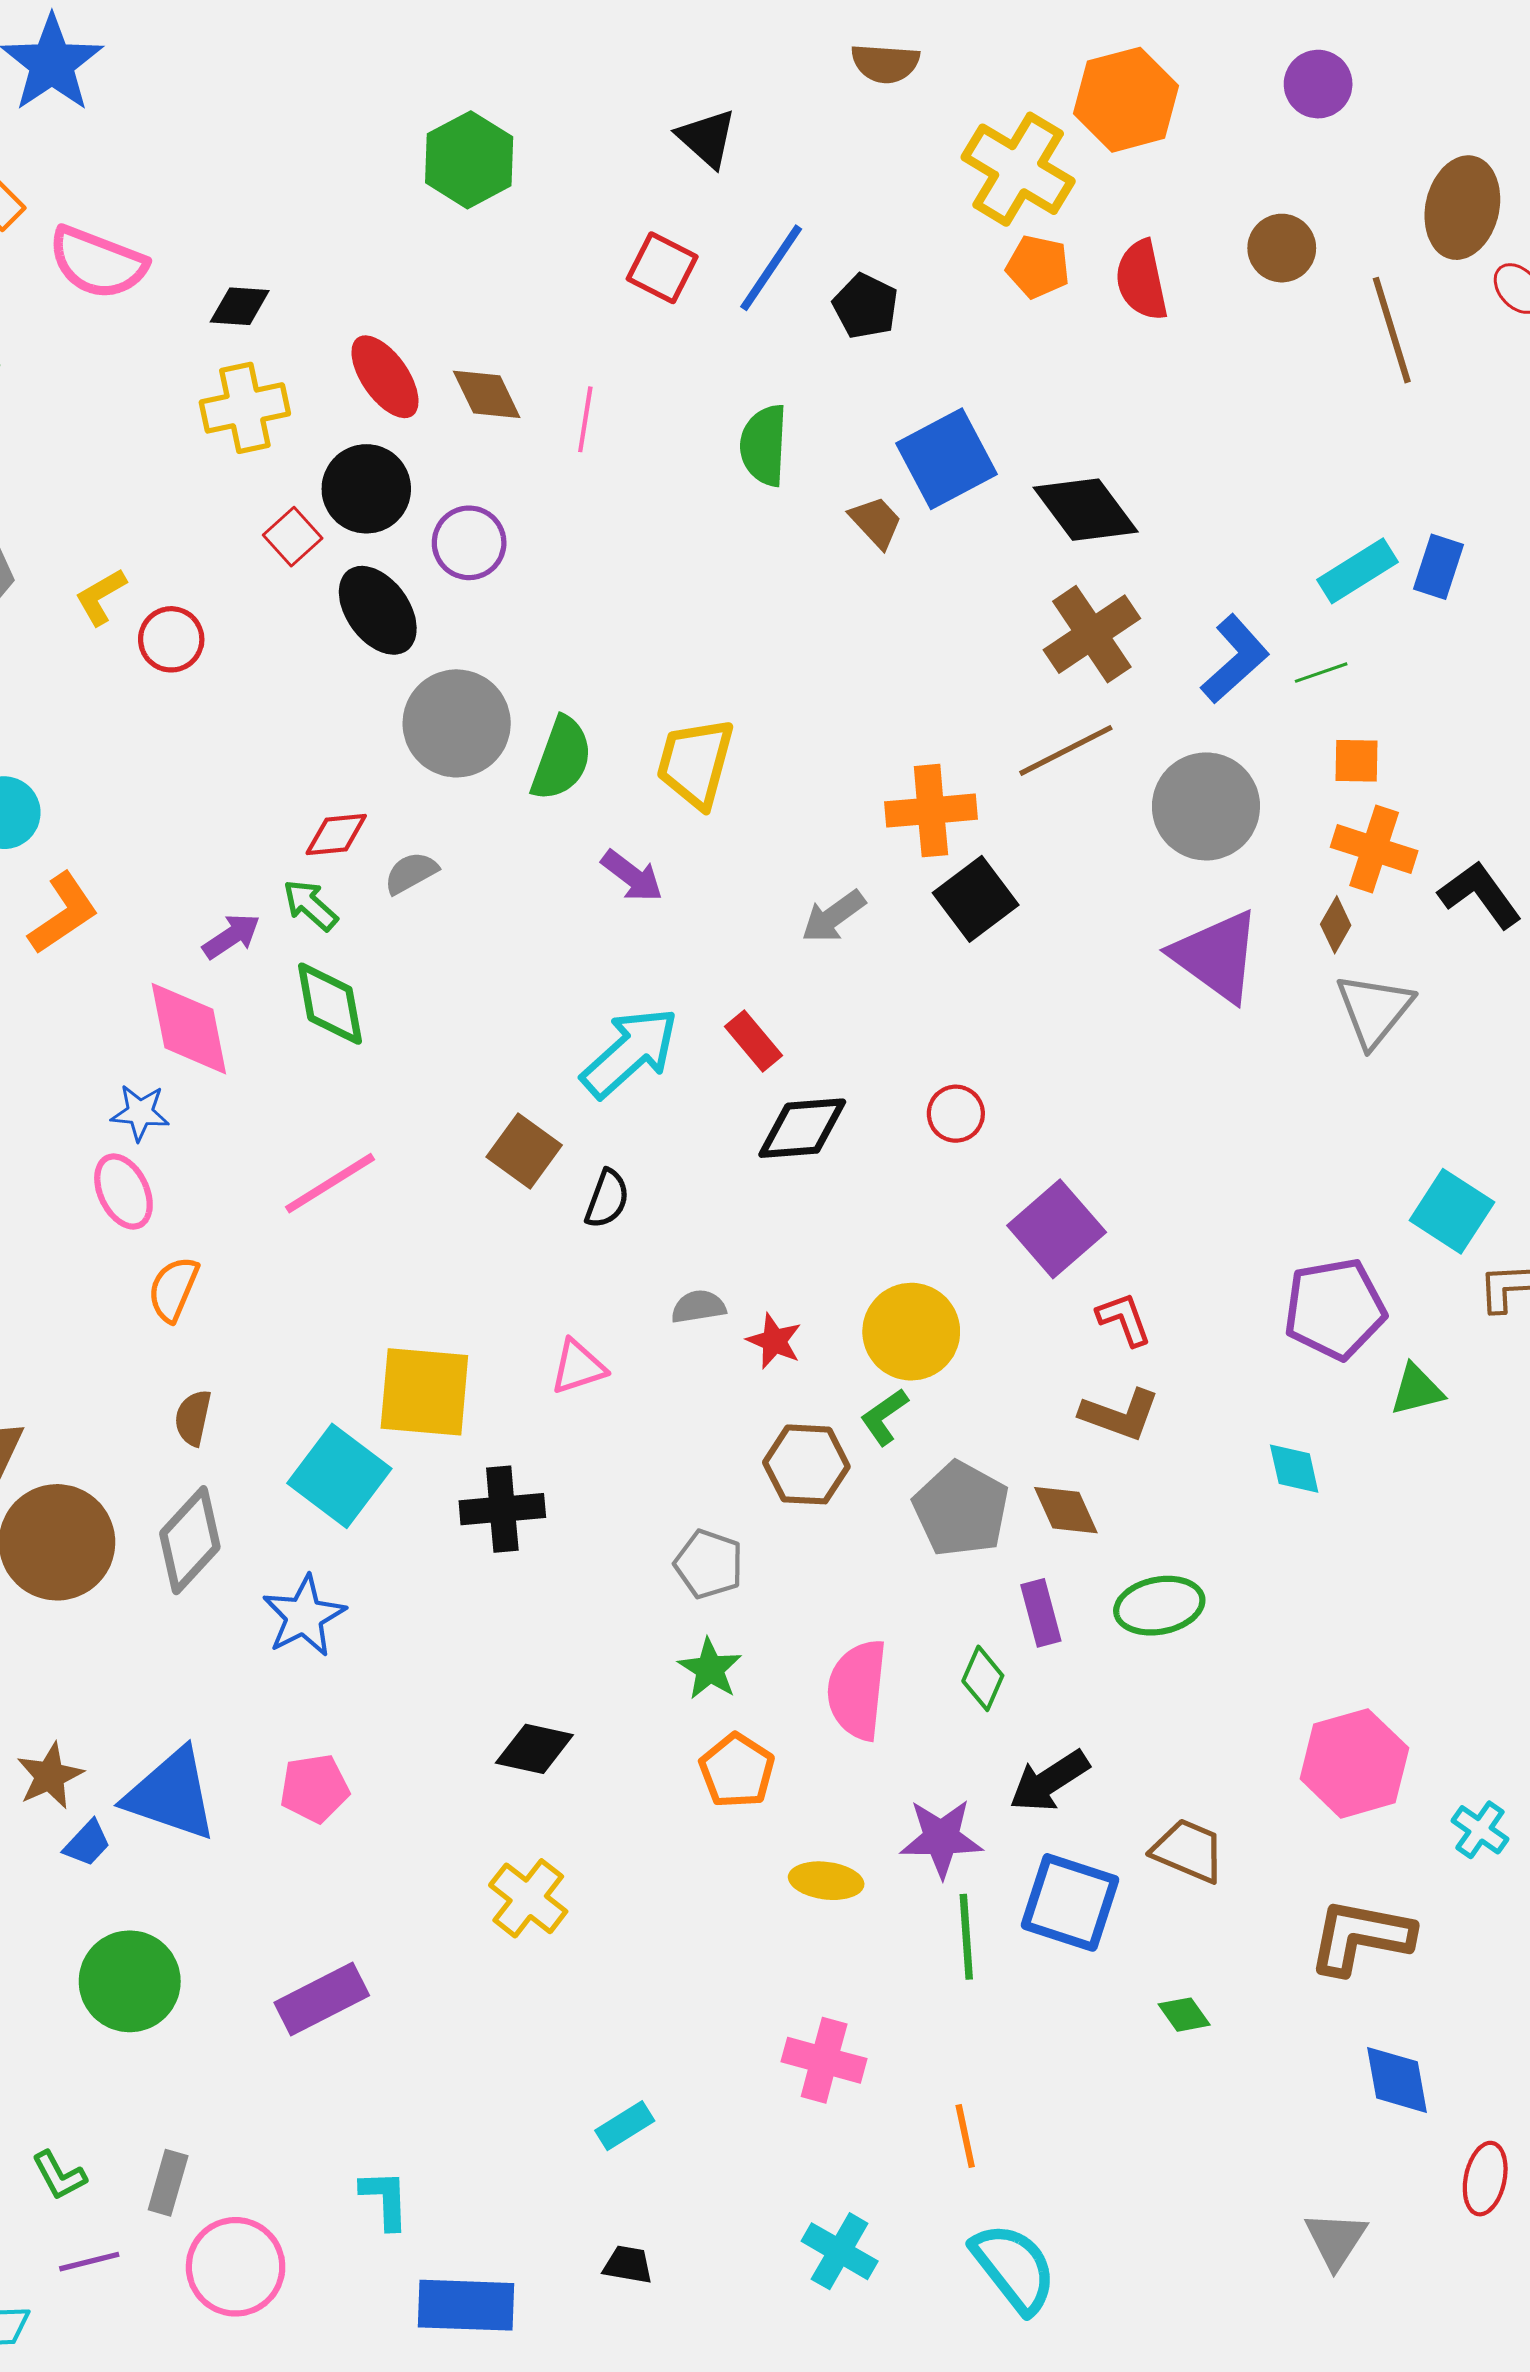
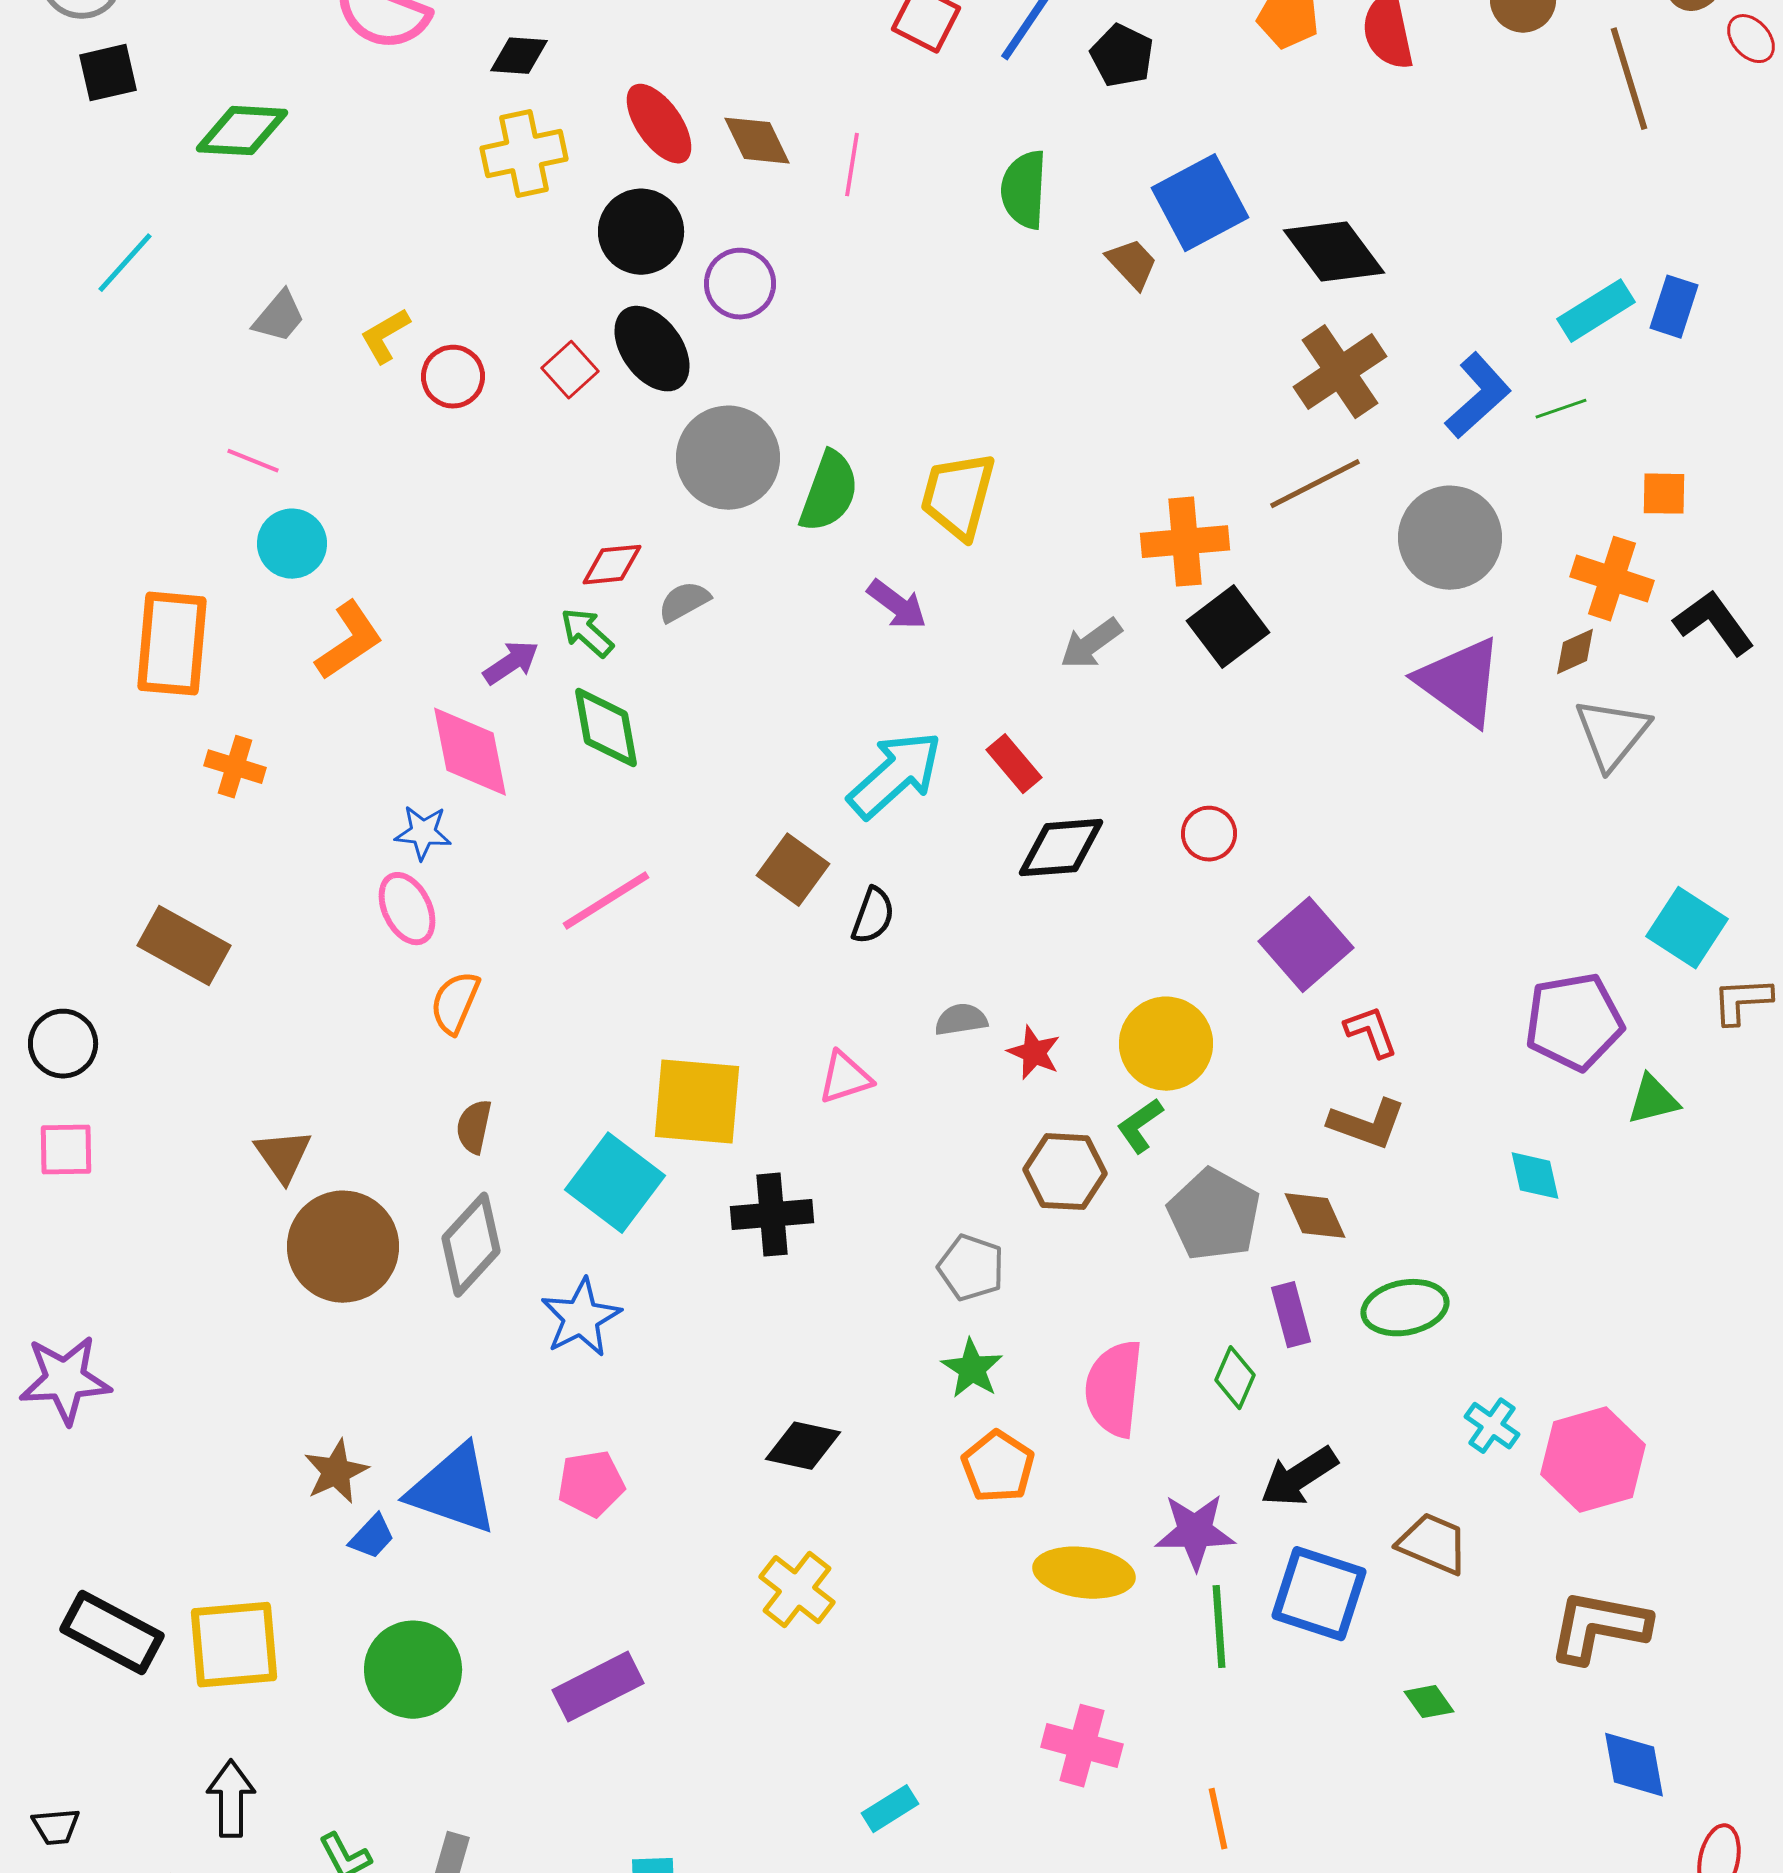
red square: (293, 537) -> (570, 370), moved
orange square: (1356, 761) -> (1664, 494), moved
brown diamond: (1336, 925) -> (1575, 652), turned 36
cyan cross: (1480, 1830) -> (1492, 1426), moved
yellow ellipse: (826, 1881) -> (1084, 1573), size x1.4

